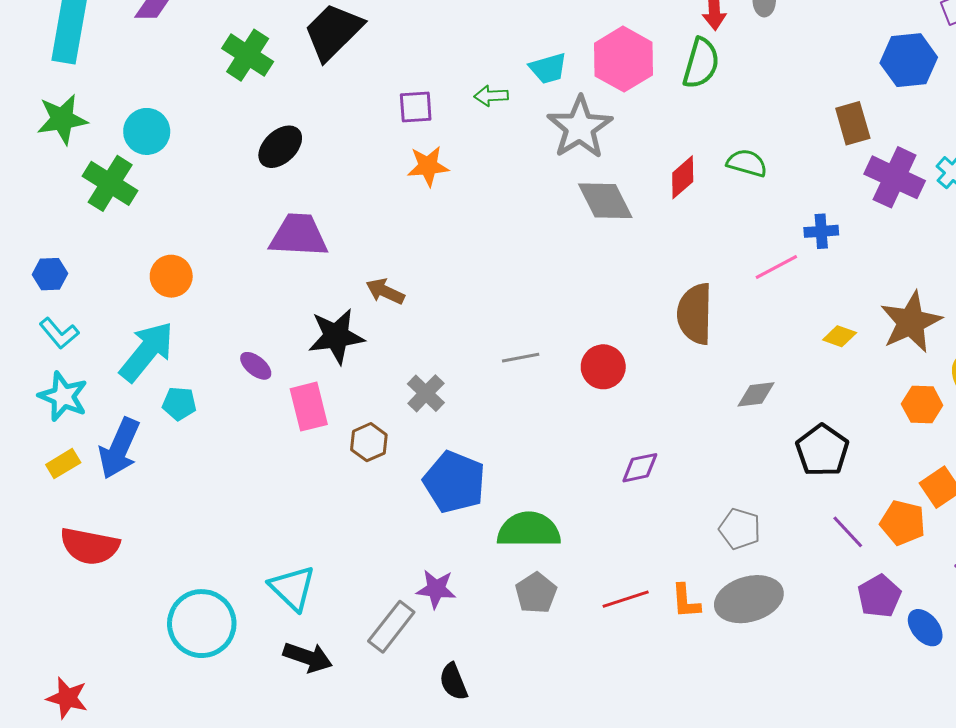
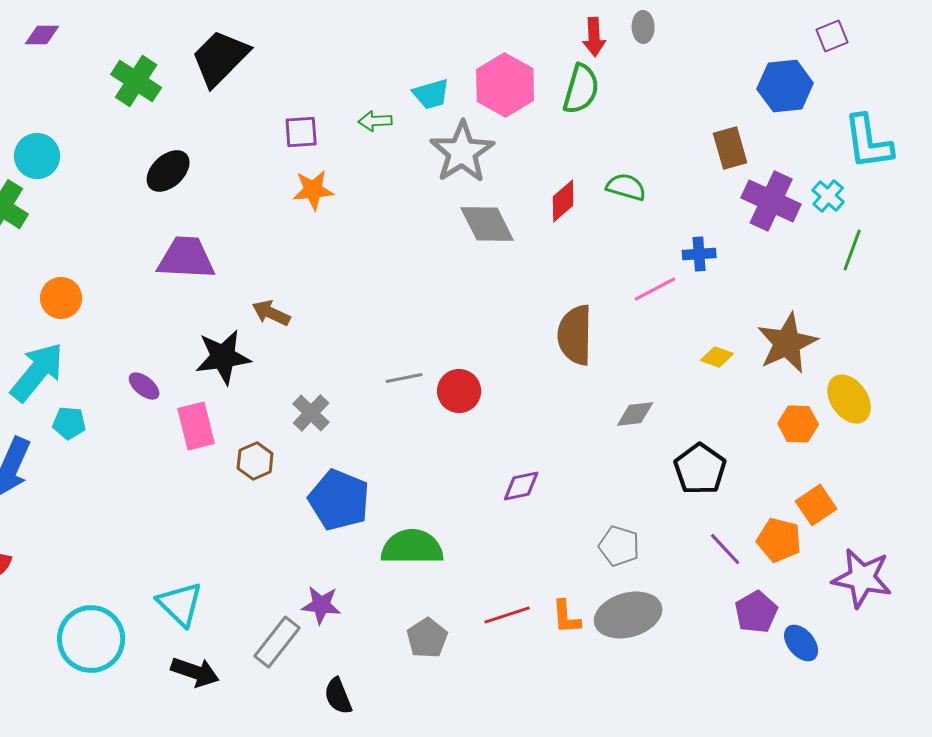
red circle: (603, 367) -> (459, 391), moved
gray pentagon: (536, 593) -> (427, 638), moved

